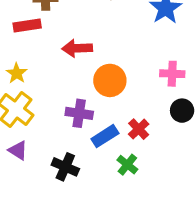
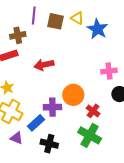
orange circle: (110, 80) -> (73, 95), moved
blue rectangle: (105, 136) -> (36, 123), moved
green cross: (127, 165) -> (90, 135), size x1.6

